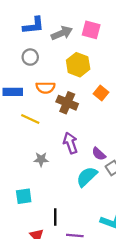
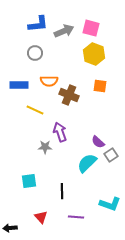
yellow hexagon: (78, 65) -> (94, 54), moved
orange square: (101, 93) -> (100, 86), turned -32
purple arrow: (70, 143) -> (60, 132), moved
black line: (55, 217) -> (62, 191), moved

